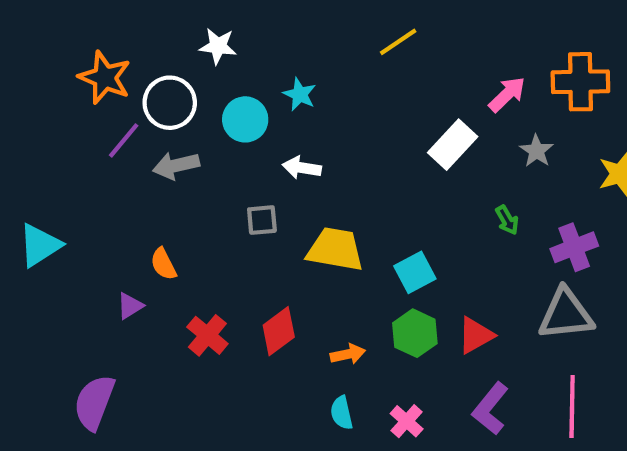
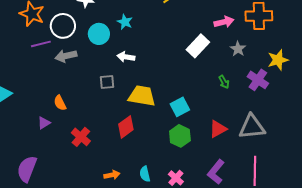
pink arrow: (507, 94) -> (224, 22), turned 30
purple line: (124, 140) -> (41, 44), turned 36
purple cross: (574, 247) -> (258, 80), moved, turned -35
red diamond: (279, 331) -> (126, 127), moved
red triangle: (476, 335) -> (218, 129), moved
orange arrow: (348, 354) -> (112, 175), moved

